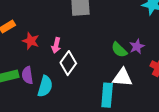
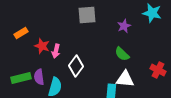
pink arrow: (56, 45) -> (56, 51), moved
purple star: (137, 46) -> (124, 26), moved

